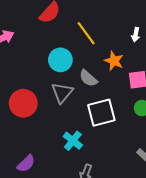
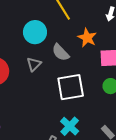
gray triangle: (62, 93) -> (34, 64), size x0.7
cyan cross: (73, 141) -> (70, 126), moved

